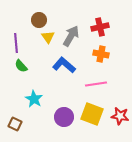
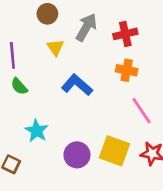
brown circle: (39, 20) -> (47, 14), moved
gray arrow: (71, 36) -> (86, 27), moved
pink line: (96, 84) -> (141, 111), moved, turned 65

